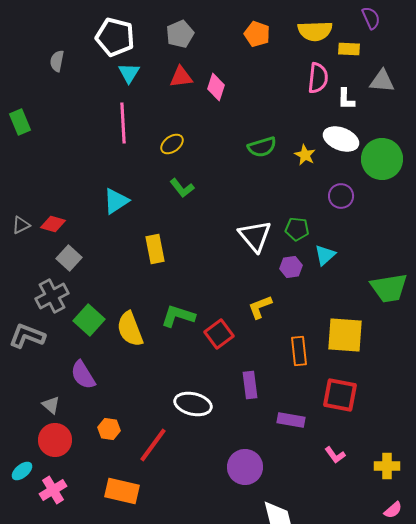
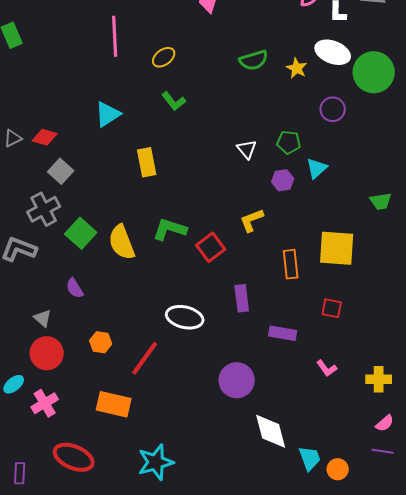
white triangle: (255, 236) -> (247, 149), size x0.6
green trapezoid: (389, 288) -> (381, 201), size x0.6
purple semicircle: (83, 375) -> (75, 288), size x0.7
red square: (340, 395) -> (332, 308), size x0.6

